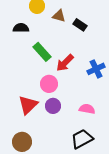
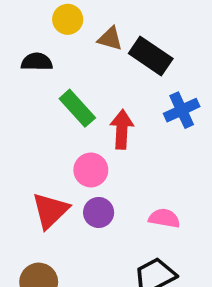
black rectangle: (80, 25) -> (151, 56), size x1.5
red arrow: (65, 63) -> (122, 129), turned 138
blue cross: (96, 69) -> (182, 110), moved

